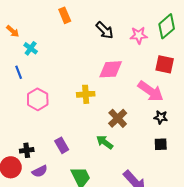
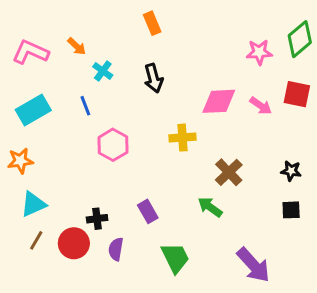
black arrow: (105, 30) -> (154, 78), moved, turned 30
pink arrow: (151, 91) -> (261, 106), moved, size x0.6
purple semicircle: (40, 171) -> (116, 249), turned 126

